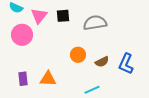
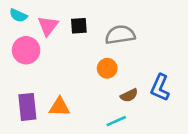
orange circle: (78, 55) -> (107, 68), moved
brown semicircle: (102, 62) -> (129, 95), moved
purple rectangle: (23, 79) -> (27, 107), size x1.5

